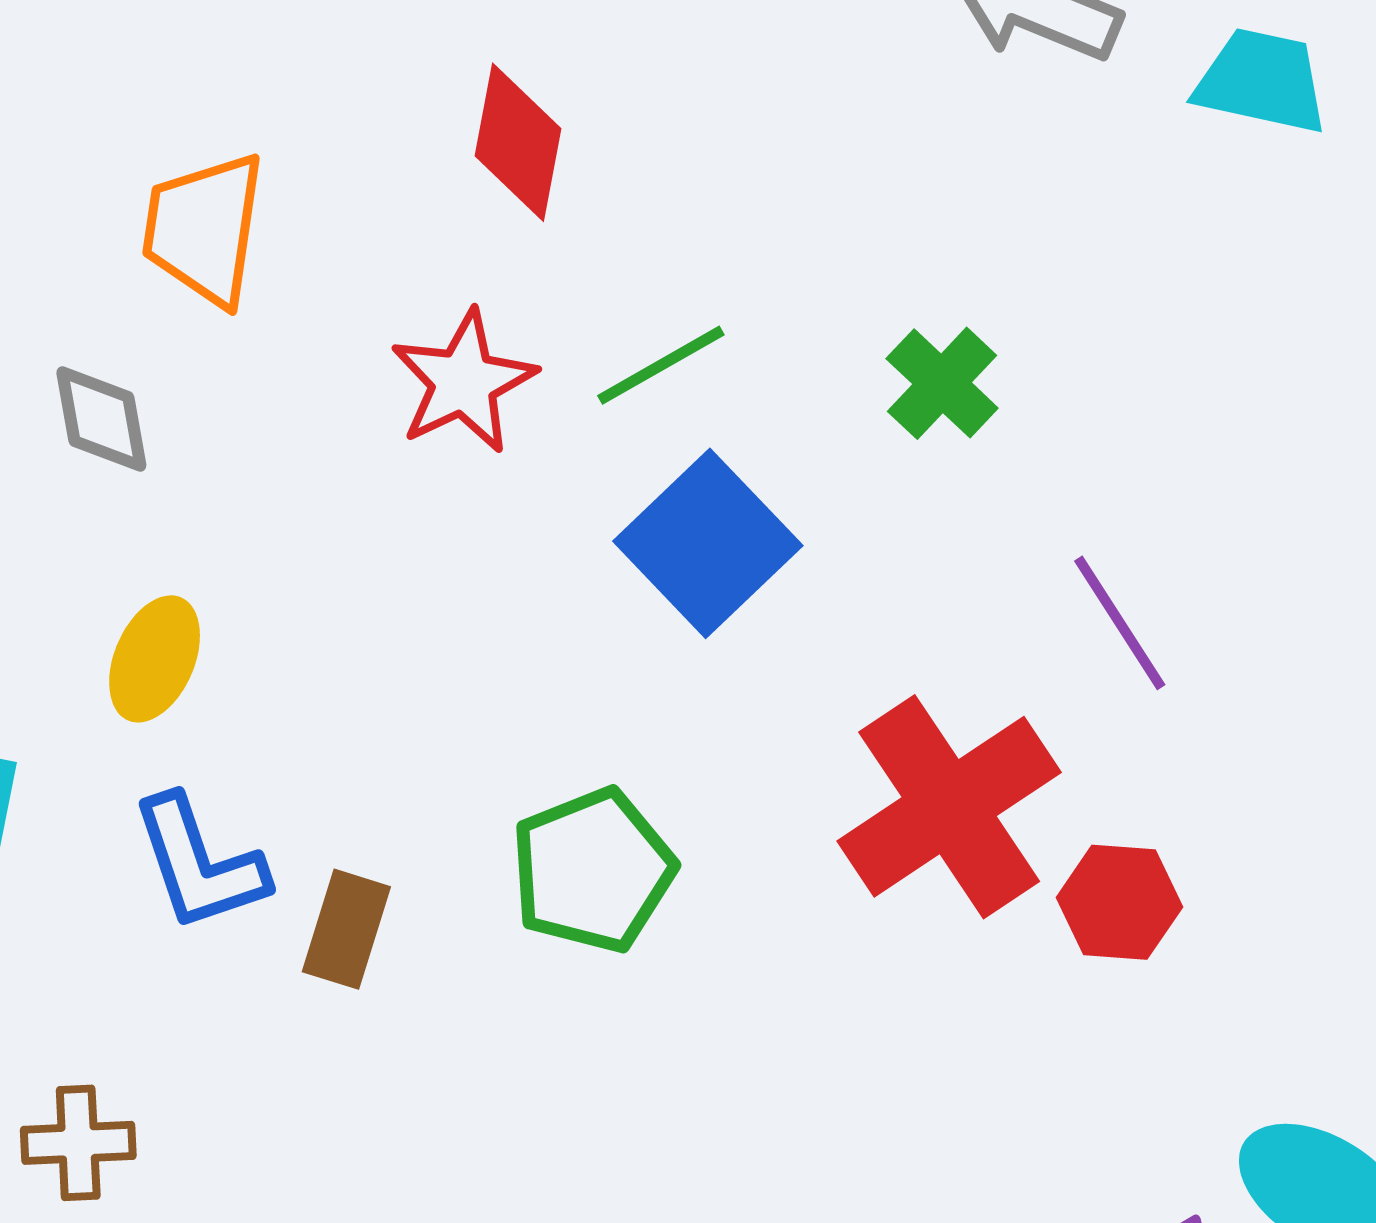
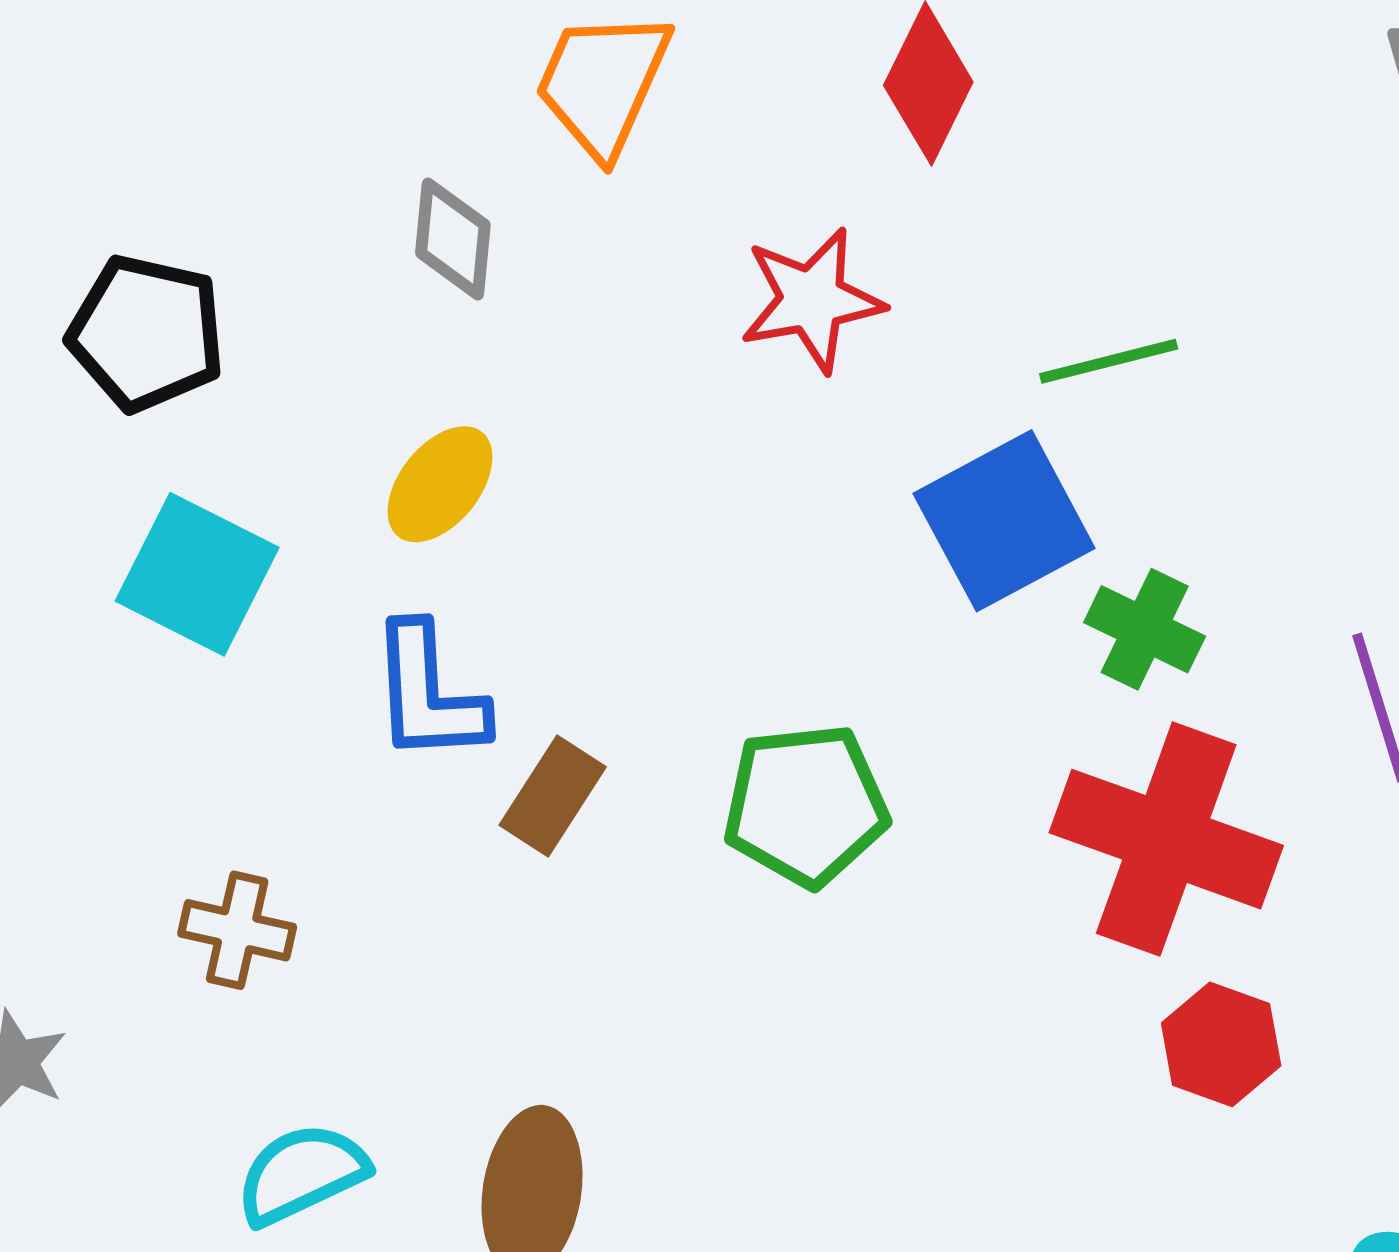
green line: (661, 365) -> (1109, 361), moved
green cross: (942, 383) -> (1145, 629), moved, turned -33
red cross: (949, 807) -> (1166, 839), turned 38
red hexagon: (1119, 902) -> (1221, 1044), moved

